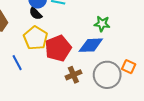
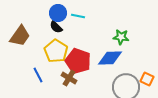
red pentagon: (58, 48) -> (78, 61), turned -30
brown cross: (73, 75) -> (69, 78), moved, turned -35

